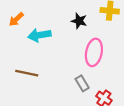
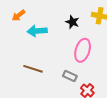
brown line: (27, 73) -> (33, 69), moved
gray rectangle: (82, 83) -> (70, 76), turned -40

